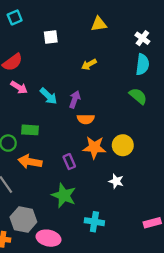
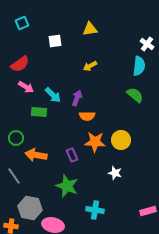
yellow triangle: (99, 24) -> (90, 29), moved
white cross: (142, 38) -> (147, 44), moved
green rectangle: (30, 130) -> (39, 112), moved

